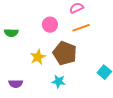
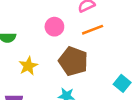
yellow star: (38, 57) -> (28, 66), moved

